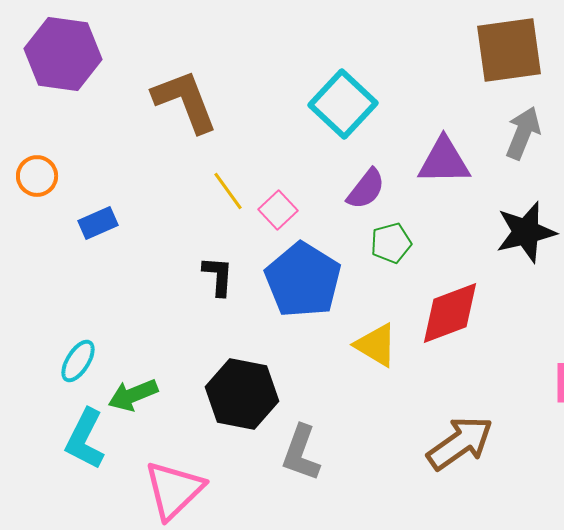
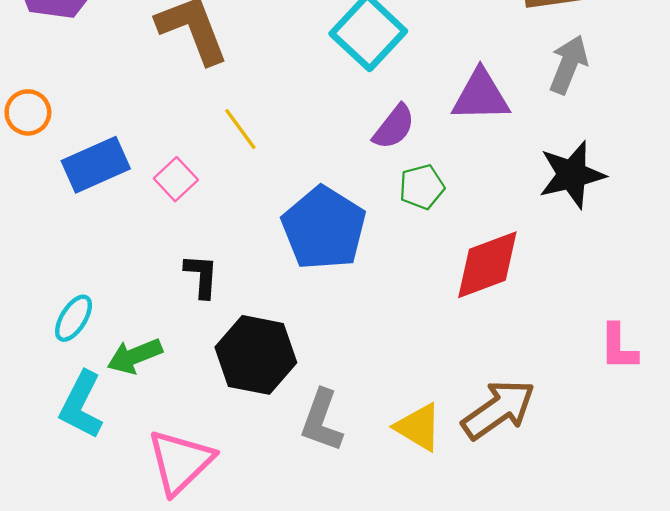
pink square: (278, 210) -> (176, 179), moved
blue rectangle: (98, 223) -> (96, 165), size x1.5
black L-shape: (218, 276) -> (201, 276), moved
yellow triangle: (376, 345) -> (418, 427), moved

